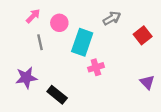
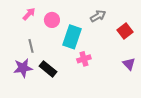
gray line: (40, 42) -> (31, 46), moved
purple triangle: (147, 82) -> (129, 64), moved
black rectangle: (57, 95) -> (48, 69), moved

